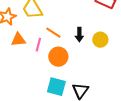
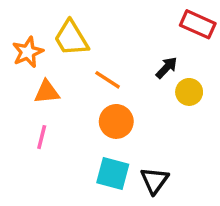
black arrow: (79, 35) -> (167, 68), moved, turned -136
pink line: (38, 45) -> (42, 137), moved

